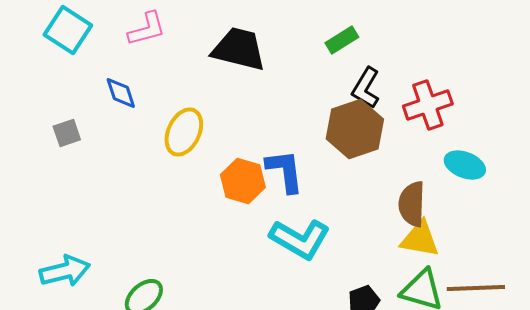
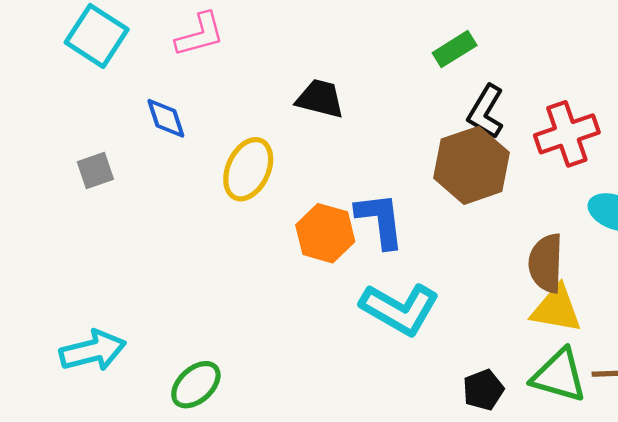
black trapezoid: (239, 49) -> (320, 99), moved, size x0.7

